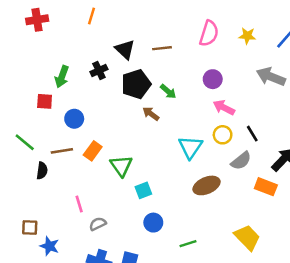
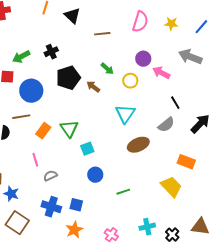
black triangle: (125, 49) -> (72, 16), moved
green arrow: (62, 77) -> (21, 57), turned 42
black pentagon: (136, 84) -> (68, 78), moved
pink arrow: (224, 108) -> (161, 73), moved
blue circle: (74, 119) -> (31, 91), size x1.5
yellow circle: (223, 135) -> (130, 81), moved
orange rectangle: (93, 151) -> (43, 131), moved
orange rectangle: (266, 187) -> (186, 162), moved

